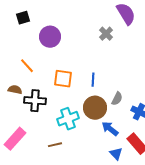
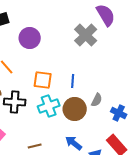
gray cross: (106, 34) -> (86, 35), size x1.6
cyan cross: (68, 119) -> (49, 106), moved
blue arrow: (110, 129) -> (74, 143), moved

